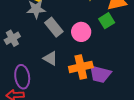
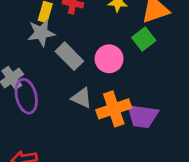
gray triangle: (50, 58) -> (82, 98), moved
purple ellipse: (22, 77) -> (26, 96), moved

